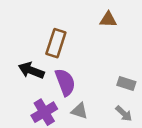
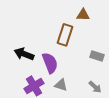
brown rectangle: (56, 43) -> (65, 35), moved
gray rectangle: (126, 84) -> (97, 56), moved

